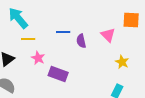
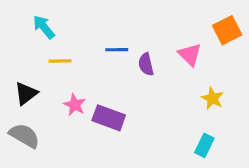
cyan arrow: (18, 18) -> (44, 27), size x0.7
orange square: (131, 20) -> (227, 30), turned -30
pink star: (38, 58) -> (75, 105), moved

